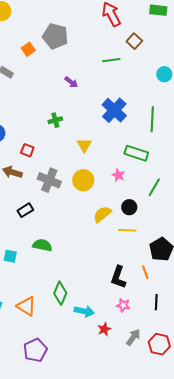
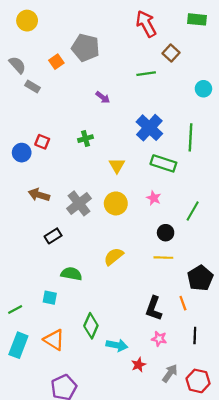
red square: (27, 150) -> (42, 142), moved
green rectangle: (136, 153) -> (163, 163), moved
gray cross: (49, 180) -> (79, 203), turned 30
yellow semicircle: (102, 214) -> (114, 256), moved
cyan square: (10, 256) -> (50, 298), moved

